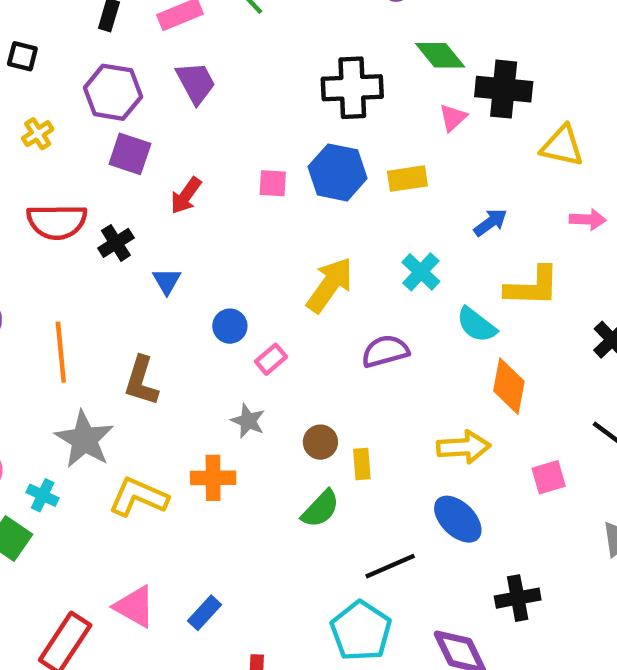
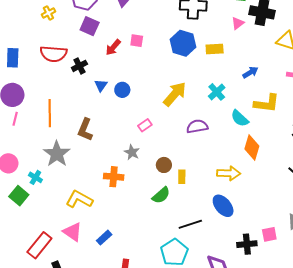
pink square: (273, 183) -> (137, 41), moved
blue circle: (230, 326) -> (122, 90), moved
pink square: (549, 477) -> (269, 234), moved
yellow L-shape: (138, 497) -> (79, 199), moved

